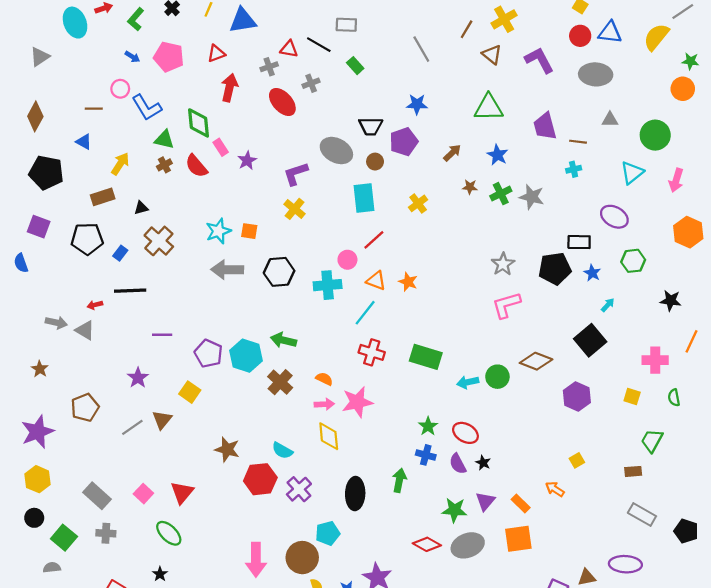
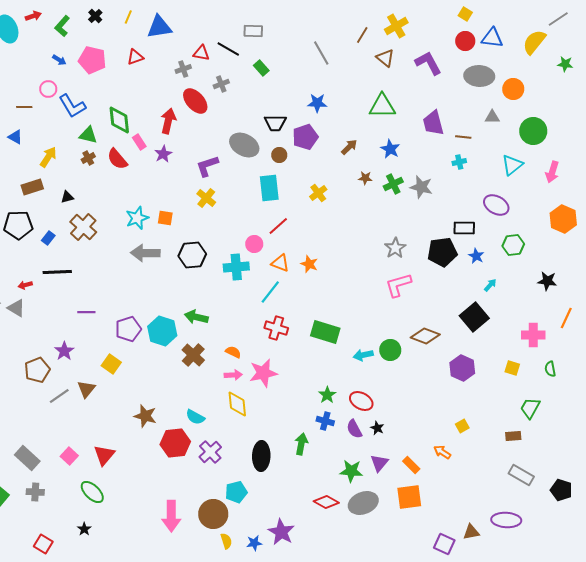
red arrow: (229, 88) -> (168, 121), moved
orange circle: (683, 89) -> (513, 89), moved
purple pentagon: (208, 353) -> (128, 329), turned 30
brown pentagon: (85, 408) -> (37, 370), moved

